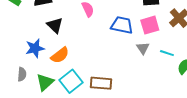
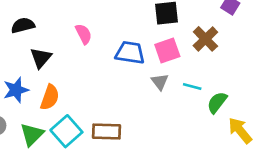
black triangle: (55, 25) -> (41, 58), turned 30
orange semicircle: (60, 55) -> (50, 97), turned -30

